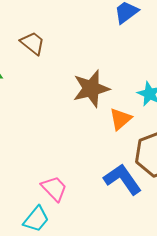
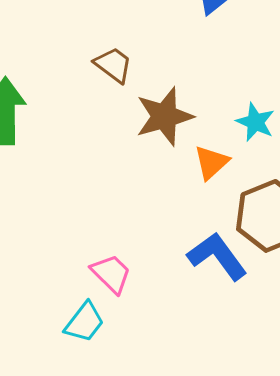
brown trapezoid: (33, 43) -> (113, 65), moved

